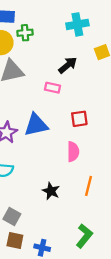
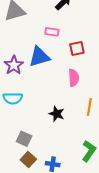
pink rectangle: (53, 88) -> (52, 32), moved
brown square: (15, 240) -> (28, 159), turned 35

